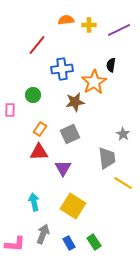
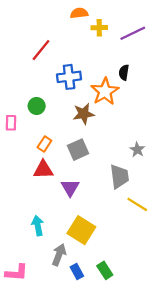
orange semicircle: (66, 20) -> (79, 13), moved
gray arrow: (43, 234) -> (59, 255), moved

